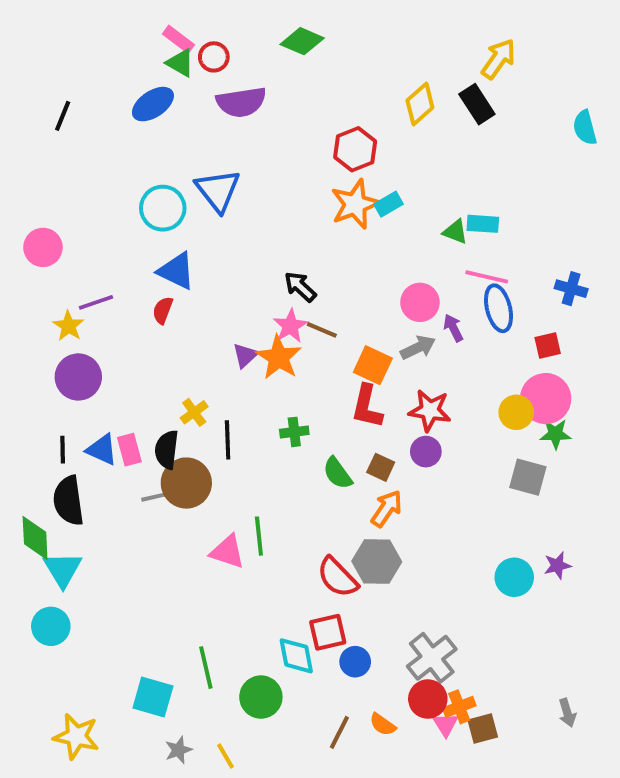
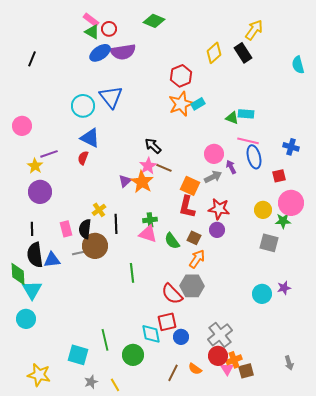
blue ellipse: (153, 104) -> (100, 53), moved
pink circle: (546, 399) -> (291, 203), moved
blue triangle: (102, 450) -> (52, 260), moved, turned -30
pink triangle: (228, 552) -> (148, 234), moved

